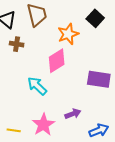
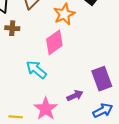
purple rectangle: (99, 79) -> (102, 79), moved, turned 65

